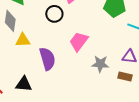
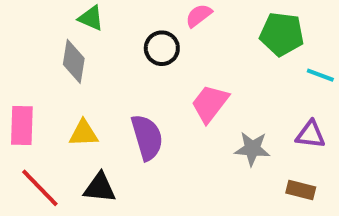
yellow triangle: (23, 40) -> (83, 133), moved
brown rectangle: (125, 76) -> (301, 190), moved

